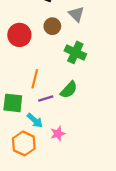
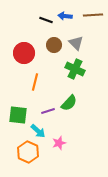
gray triangle: (76, 14) -> (76, 43), moved
orange line: (35, 79) -> (35, 82), moved

